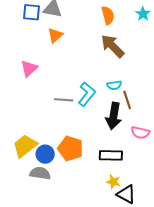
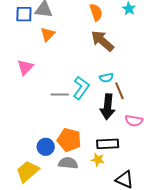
yellow trapezoid: (25, 146) -> (28, 171), moved
gray semicircle: (40, 173) -> (68, 163), moved
yellow star: (113, 182) -> (98, 160), moved

